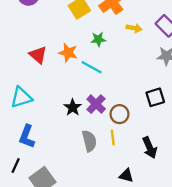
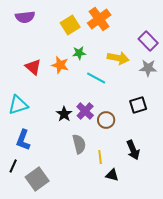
yellow arrow: (134, 28) -> (118, 58), moved, size x1.5
green star: (98, 39) -> (79, 53), moved
cyan line: (92, 67) -> (96, 78), moved
yellow line: (113, 138) -> (100, 157), moved

